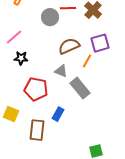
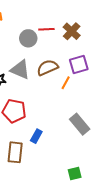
gray triangle: (61, 71) -> (20, 70), moved, size x1.5
gray rectangle: (80, 88) -> (80, 124), moved

